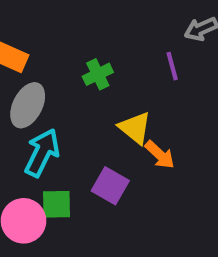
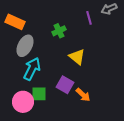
purple line: (172, 66) -> (89, 18), moved
orange arrow: (160, 155) -> (83, 95), moved

